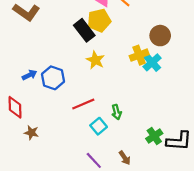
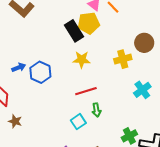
yellow star: (95, 60) -> (82, 60), turned -30
cyan cross: (152, 62) -> (142, 90), moved
red line: (83, 104) -> (86, 91), moved

